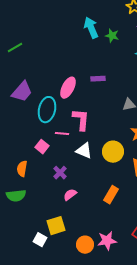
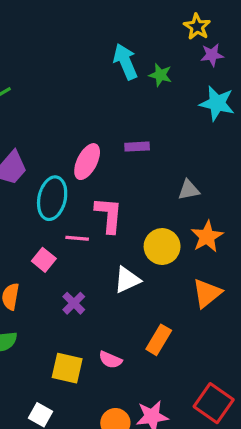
white triangle: (84, 151) -> (127, 280), moved, turned -48
yellow circle: (113, 152) -> (162, 247), moved
pink semicircle: (70, 195) -> (110, 360), moved, turned -120
yellow square: (56, 226) -> (67, 368), moved, turned 30

